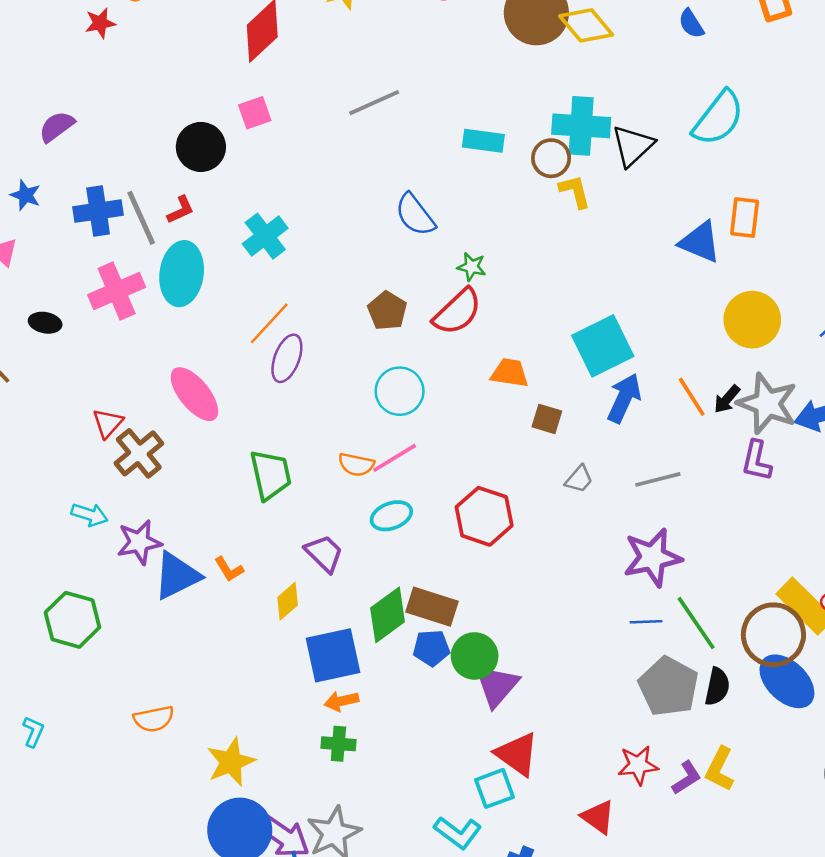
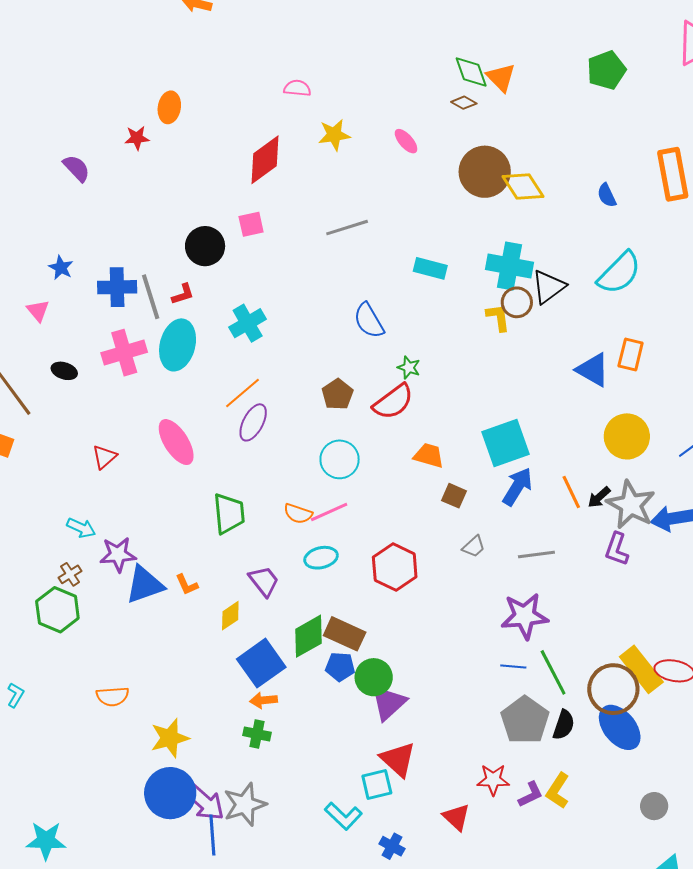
purple semicircle: (57, 127) -> (76, 168), moved, turned 76
brown circle: (551, 158) -> (517, 302), moved
brown cross: (139, 453) -> (70, 574), moved, size x0.6
blue square: (333, 655) -> (261, 663), turned -30

